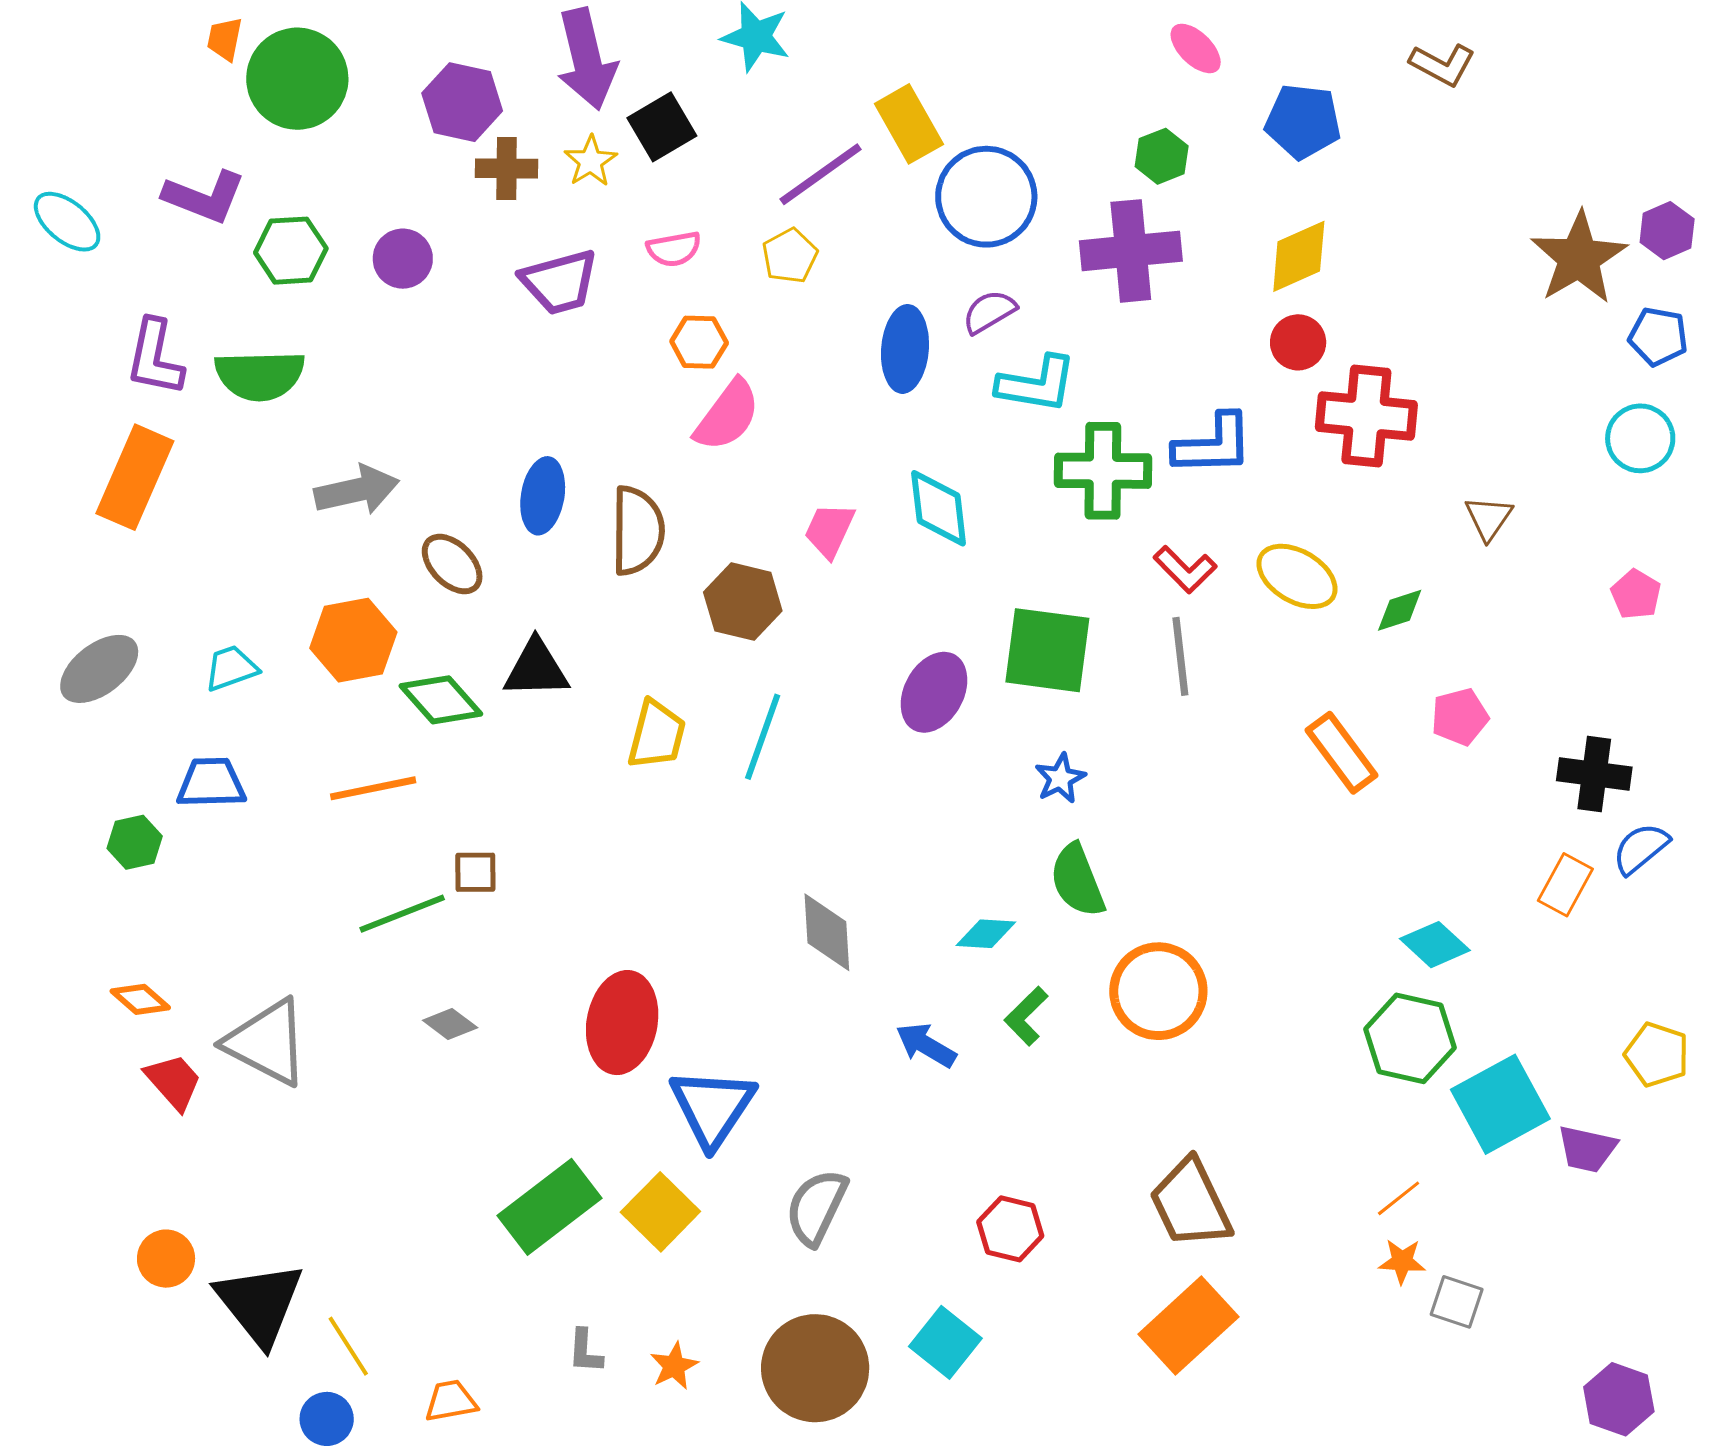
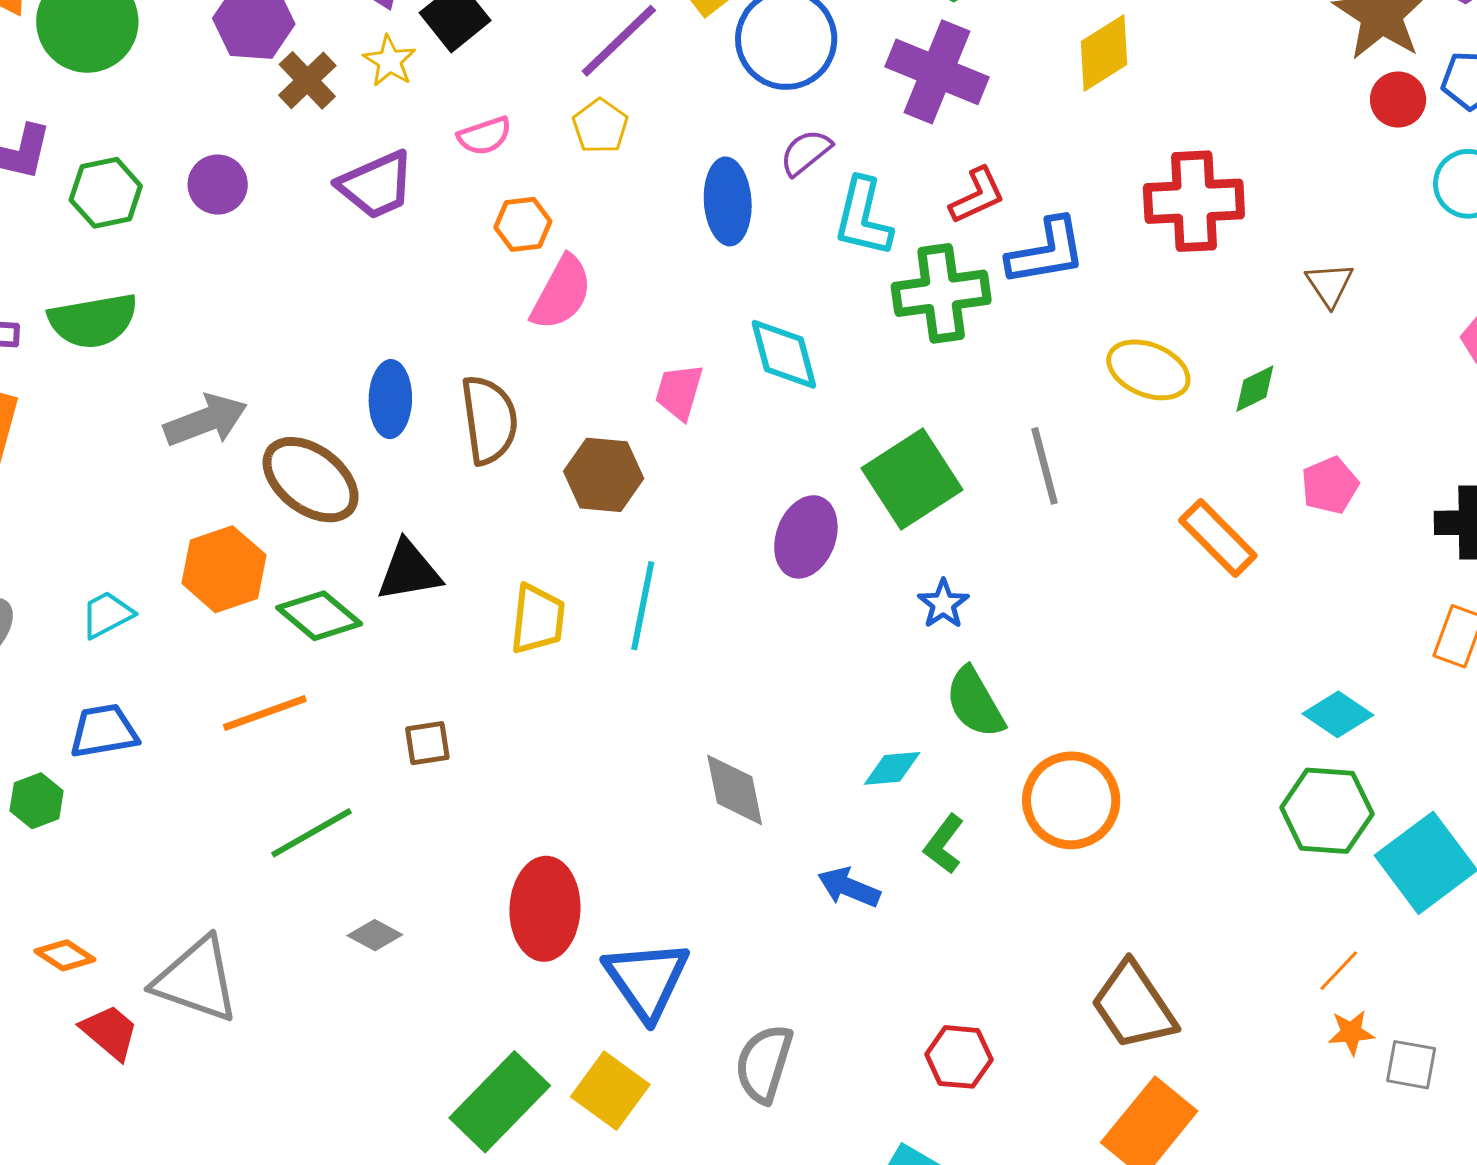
brown cross: (507, 168) -> (307, 80), turned -36
purple cross: (1131, 251) -> (937, 72), turned 36
red circle: (1298, 342) -> (1398, 100), moved
cyan L-shape: (1037, 384) -> (863, 217), turned 102
brown ellipse: (452, 564) -> (311, 480), size x1.5
red L-shape: (1185, 569) -> (977, 196), moved, turned -62
green square: (1047, 650) -> (912, 479), turned -32
brown square: (475, 872) -> (427, 743), moved

